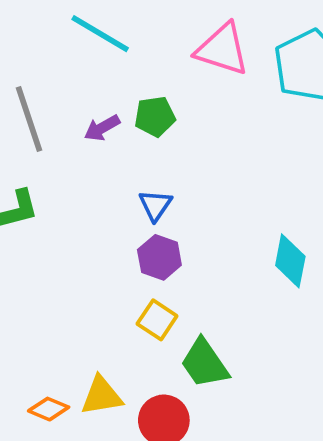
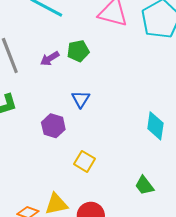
purple hexagon: (159, 257) -> (53, 126), moved
green trapezoid: (204, 363) -> (144, 185), moved, size x0.7

